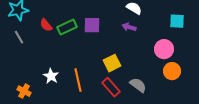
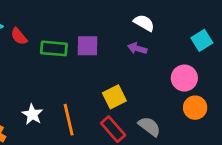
cyan square: (177, 21) -> (202, 40), turned -35
red semicircle: (46, 25) -> (19, 36), moved
green rectangle: (67, 27) -> (54, 48), turned 30

